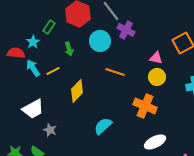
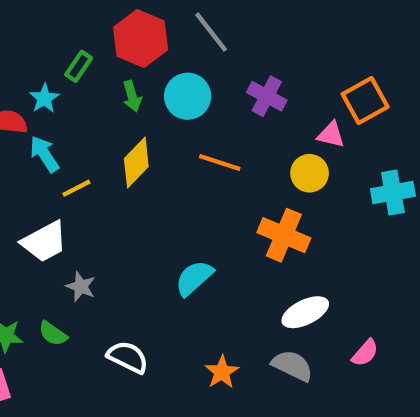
purple cross: (126, 30) -> (267, 96), moved
green arrow: (69, 49) -> (132, 96), moved
pink triangle: (156, 58) -> (331, 135), moved
yellow line: (53, 71) -> (76, 188), moved
yellow diamond: (77, 91) -> (136, 163), moved

